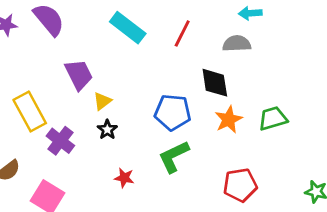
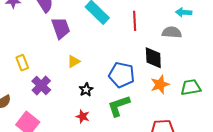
red line: (182, 33) -> (135, 21), turned -36
purple trapezoid: (79, 75) -> (61, 28), moved
yellow rectangle: (30, 111) -> (22, 63), size x0.6
black star: (107, 130) -> (86, 90), moved

